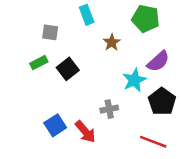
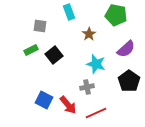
cyan star: (134, 80) -> (96, 64), moved, turned -30
blue square: (55, 125) -> (44, 100), turned -30
red line: (153, 142) -> (96, 113), moved, turned -45

